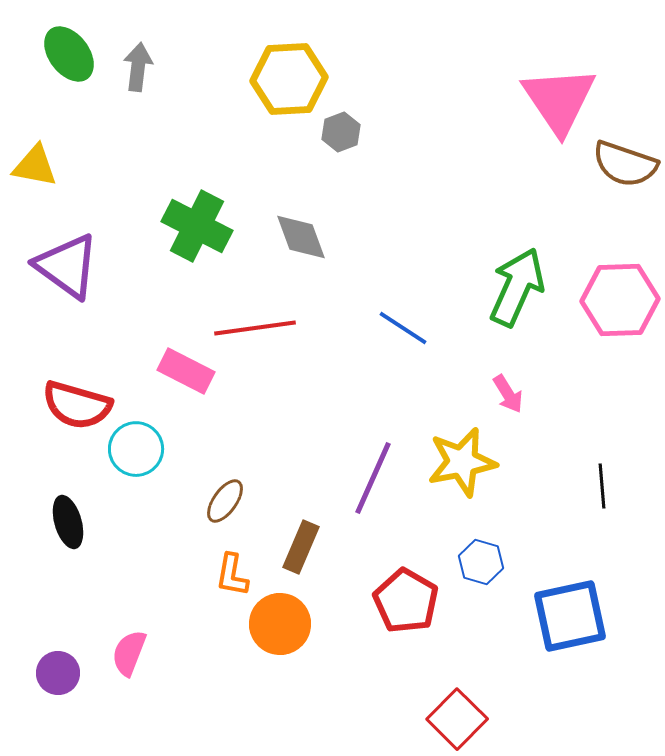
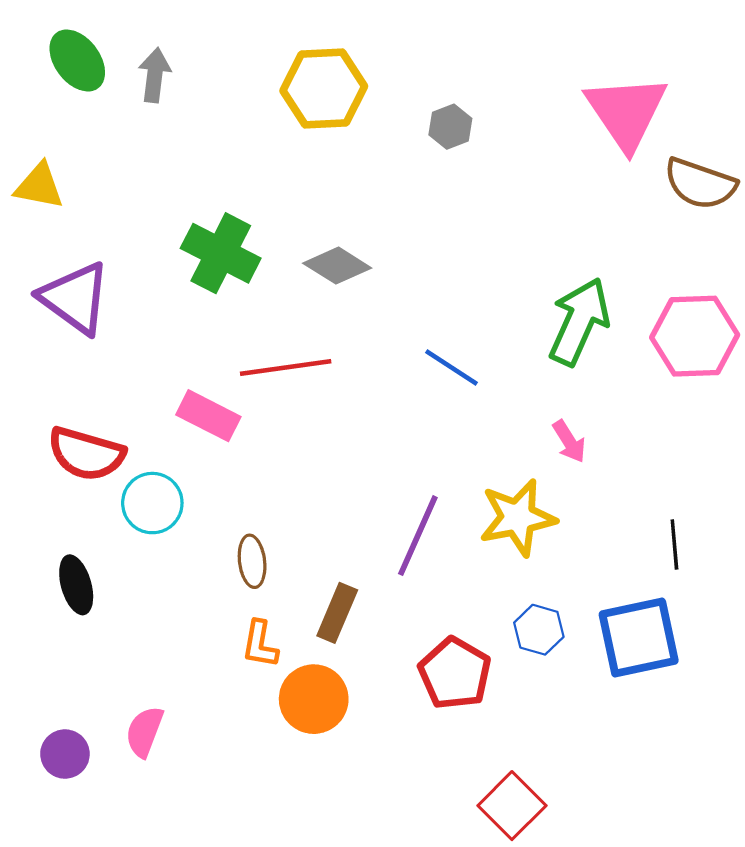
gray hexagon: (341, 132) -> (450, 127), moved
gray diamond: (301, 237) -> (337, 266), turned -38
brown ellipse: (225, 501) -> (252, 561), turned -42
blue square: (570, 616) -> (639, 637), moved

